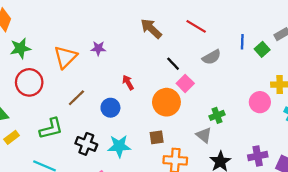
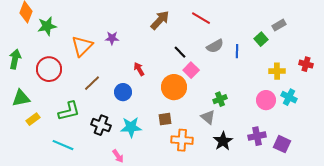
brown arrow: (151, 29) -> (160, 20), turned 90
blue line: (242, 42) -> (237, 51), moved
green star: (20, 48) -> (47, 26), moved
pink circle: (260, 102) -> (266, 100), moved

